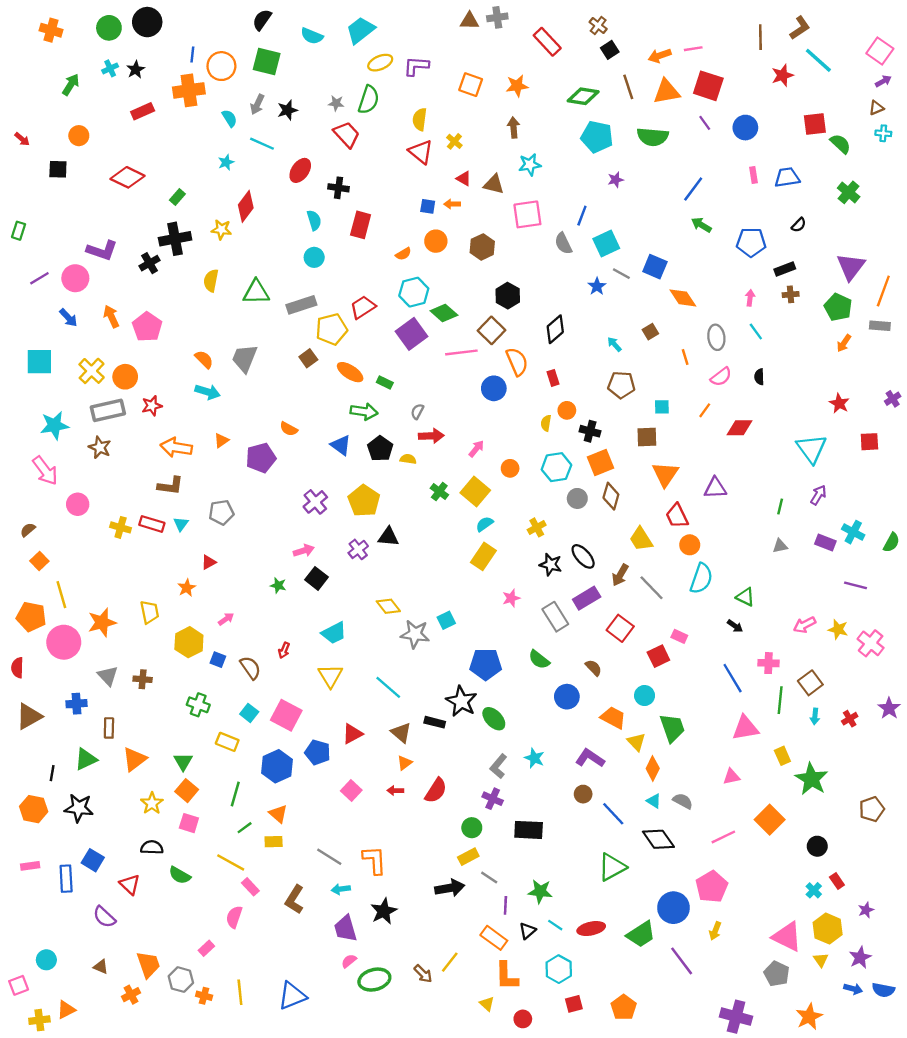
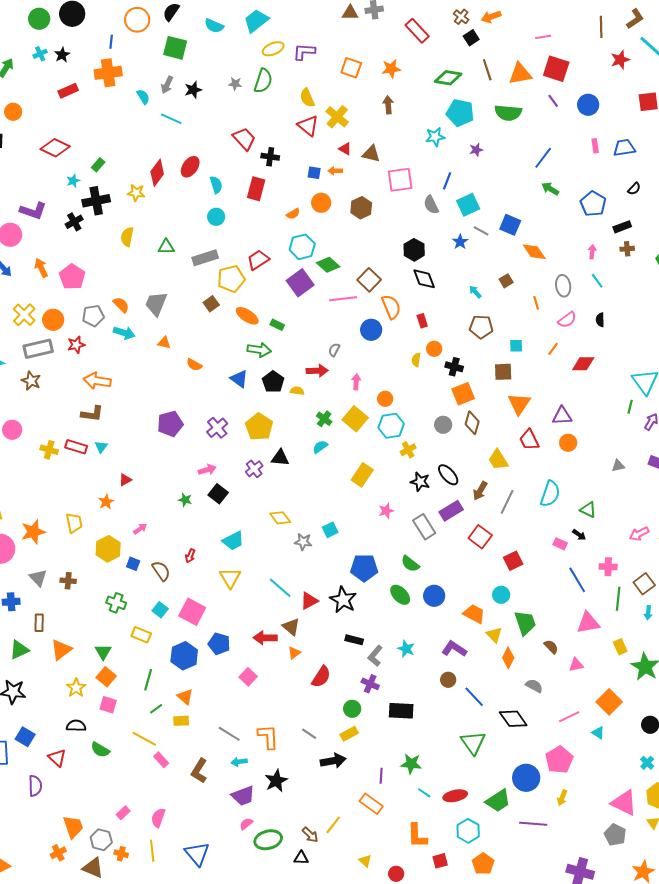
orange arrow: (660, 56) -> (491, 17), moved
orange circle: (221, 66) -> (137, 20), moved
yellow semicircle: (420, 119) -> (307, 98), turned -30
red trapezoid: (347, 134) -> (244, 139), moved
yellow cross: (454, 141) -> (337, 117), size x1.6
cyan star: (226, 162) -> (73, 181), moved
cyan star: (530, 165) -> (435, 137), moved
red ellipse: (300, 170) -> (190, 167), moved
black cross: (338, 188) -> (270, 157), moved
blue pentagon: (751, 242) -> (593, 204), turned 30
green triangle: (256, 292) -> (166, 247), size x0.7
black hexagon: (508, 296) -> (414, 250), moved
black diamond: (555, 329) -> (424, 279), turned -70
gray semicircle: (417, 412) -> (334, 350), moved
orange triangle: (221, 440) -> (164, 343), moved, turned 48
pink arrow: (476, 449) -> (356, 382), turned -35
purple pentagon: (261, 458) -> (170, 424), moved
cyan hexagon: (556, 467) -> (391, 426), moved
green line: (780, 507) -> (630, 407), moved
gray pentagon: (221, 512) -> (93, 316), moved
cyan semicircle: (485, 524) -> (320, 447), moved
orange circle: (690, 545) -> (568, 443), moved
gray line: (651, 588) -> (507, 502), turned 70
gray star: (415, 634) -> (303, 542), size x0.7
pink rectangle: (679, 636) -> (560, 544), moved
brown semicircle: (594, 668) -> (551, 647), moved
green ellipse: (494, 719) -> (400, 595), moved
black rectangle: (435, 722) -> (354, 640), moved
red triangle: (352, 734) -> (309, 601), moved
red arrow: (395, 791) -> (265, 638), moved, size x1.6
cyan triangle: (654, 801) -> (598, 733), moved
green triangle: (612, 867) -> (473, 743), turned -36
gray line: (489, 878) -> (309, 734), moved
purple semicircle: (104, 917) -> (35, 786), turned -135
pink semicircle: (234, 917) -> (158, 818), moved
purple trapezoid: (345, 929) -> (243, 796), turned -95
black triangle: (527, 931) -> (301, 858), moved, turned 42
purple line: (682, 961) -> (533, 824), turned -48
brown triangle: (101, 967) -> (93, 868), moved, size x1.6
cyan hexagon: (559, 969) -> (468, 831), moved
orange L-shape: (507, 976) -> (417, 836), moved
blue triangle: (292, 996) -> (197, 854), turned -48

